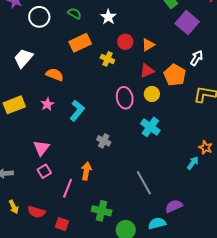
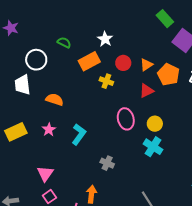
green semicircle: (74, 13) -> (64, 42), moved
white circle: (39, 17) -> (36, 60), moved
orange rectangle: (80, 43) -> (89, 61), moved
white trapezoid: (23, 58) -> (22, 85), turned -45
orange pentagon: (175, 75) -> (168, 75), moved
yellow circle: (152, 94) -> (155, 124), moved

